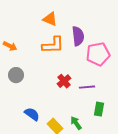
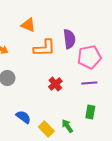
orange triangle: (50, 19) -> (28, 25), moved
purple line: (87, 87) -> (89, 83), moved

